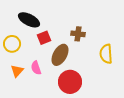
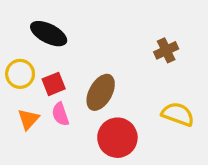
brown cross: (78, 34) -> (166, 50), moved, turned -32
red square: (44, 38) -> (54, 84), moved
yellow semicircle: (106, 54) -> (178, 114), moved, turned 114

